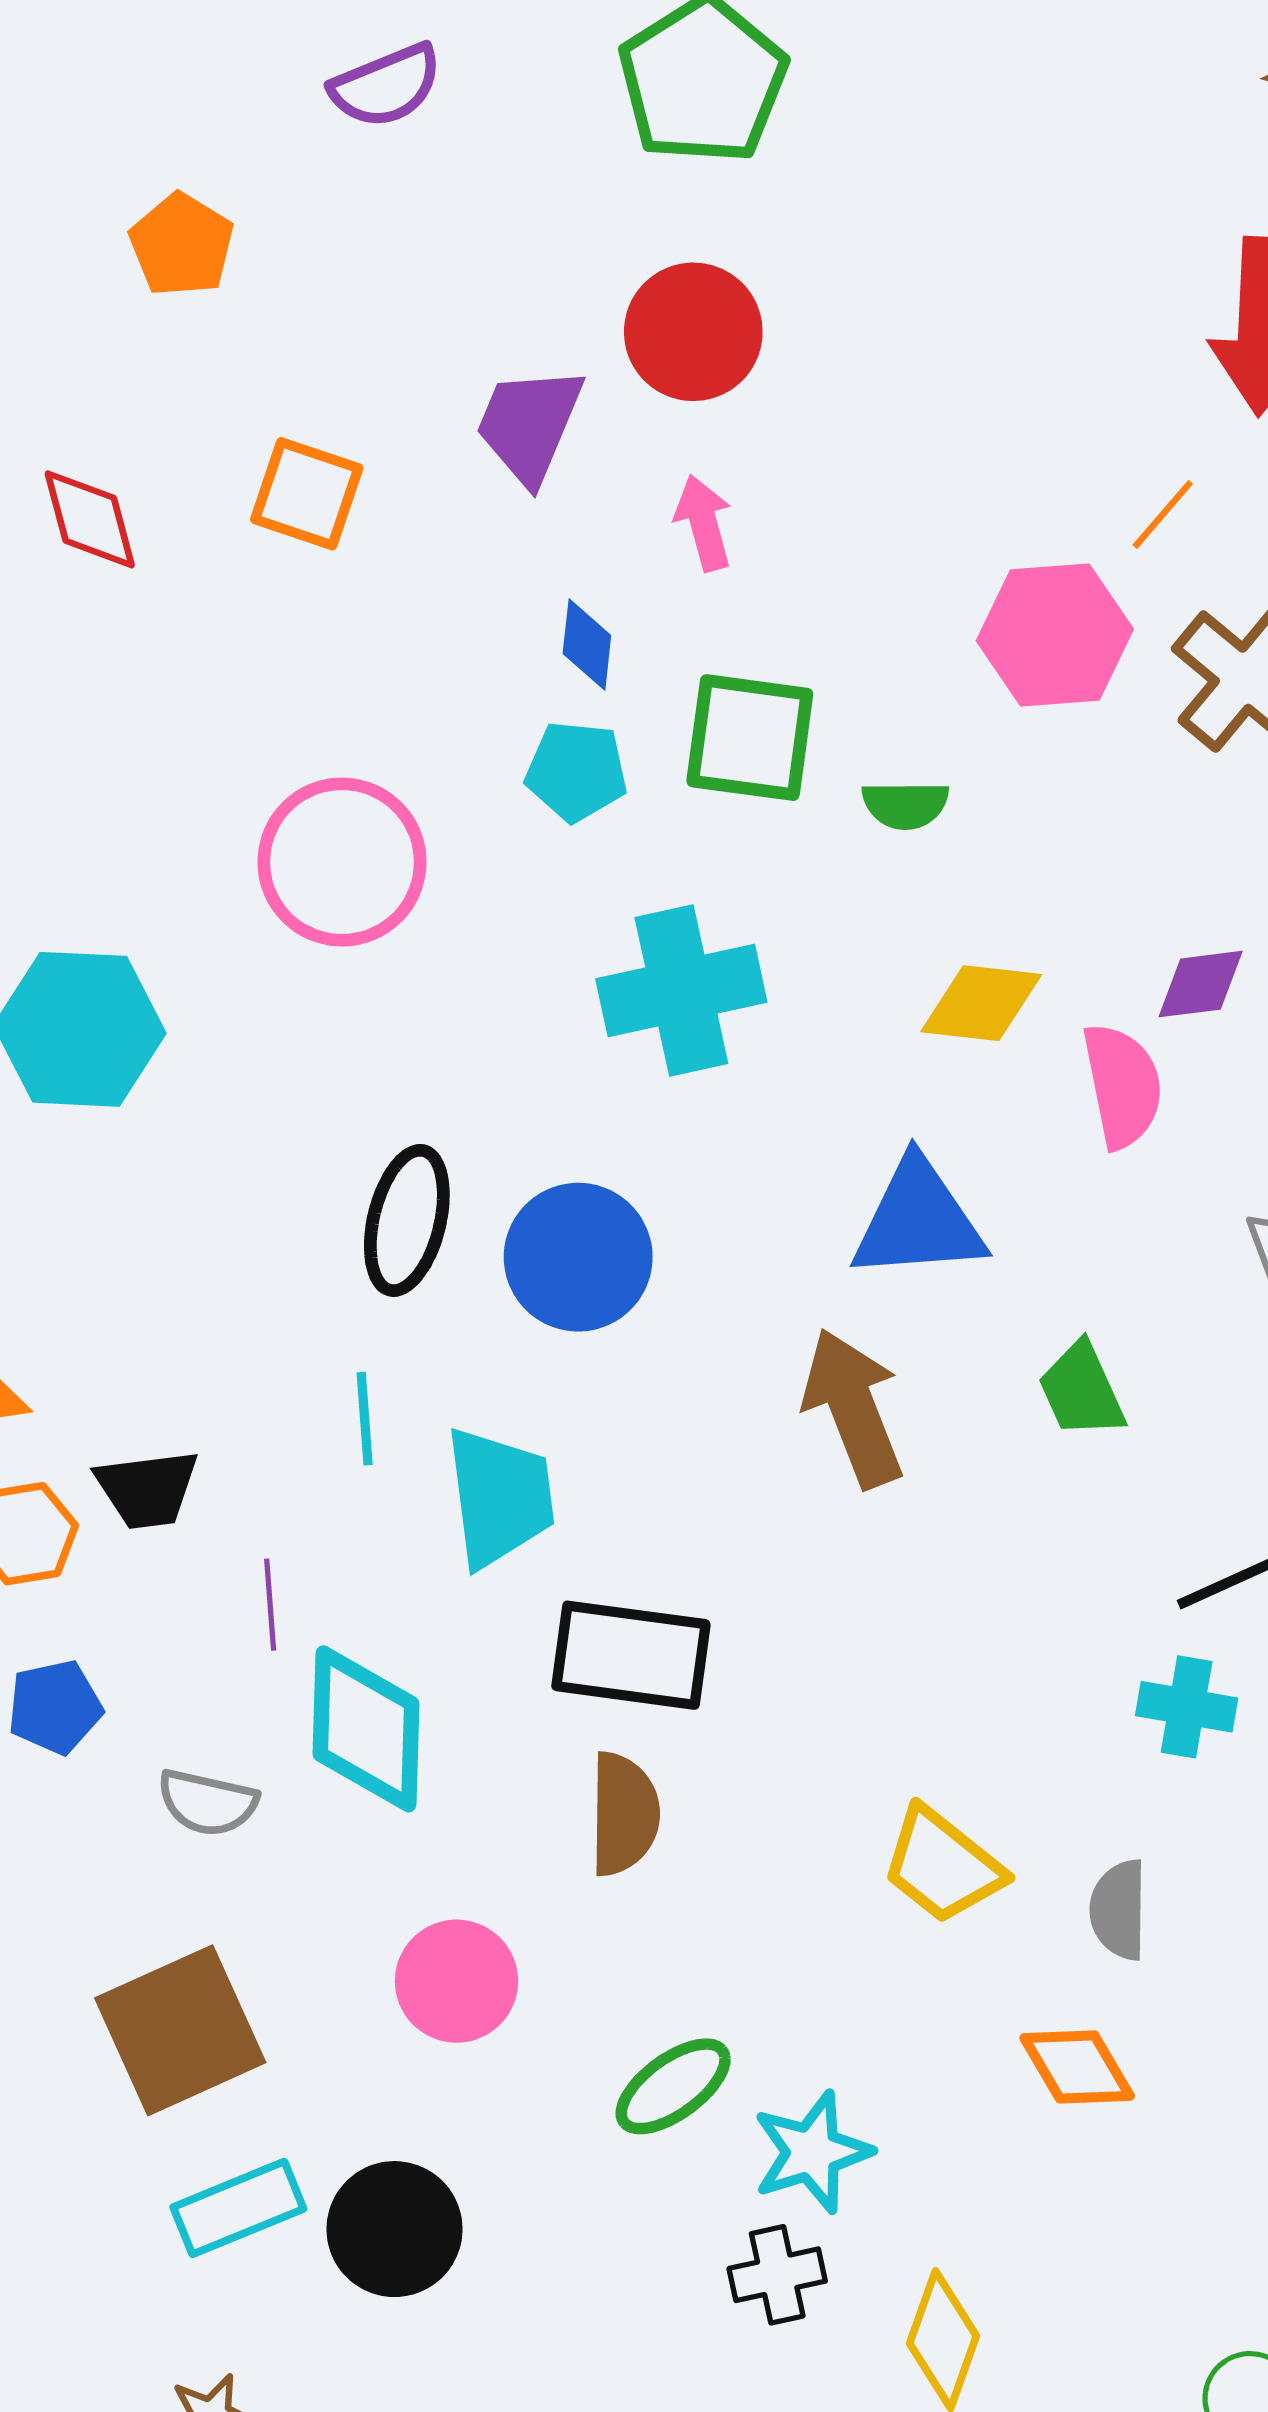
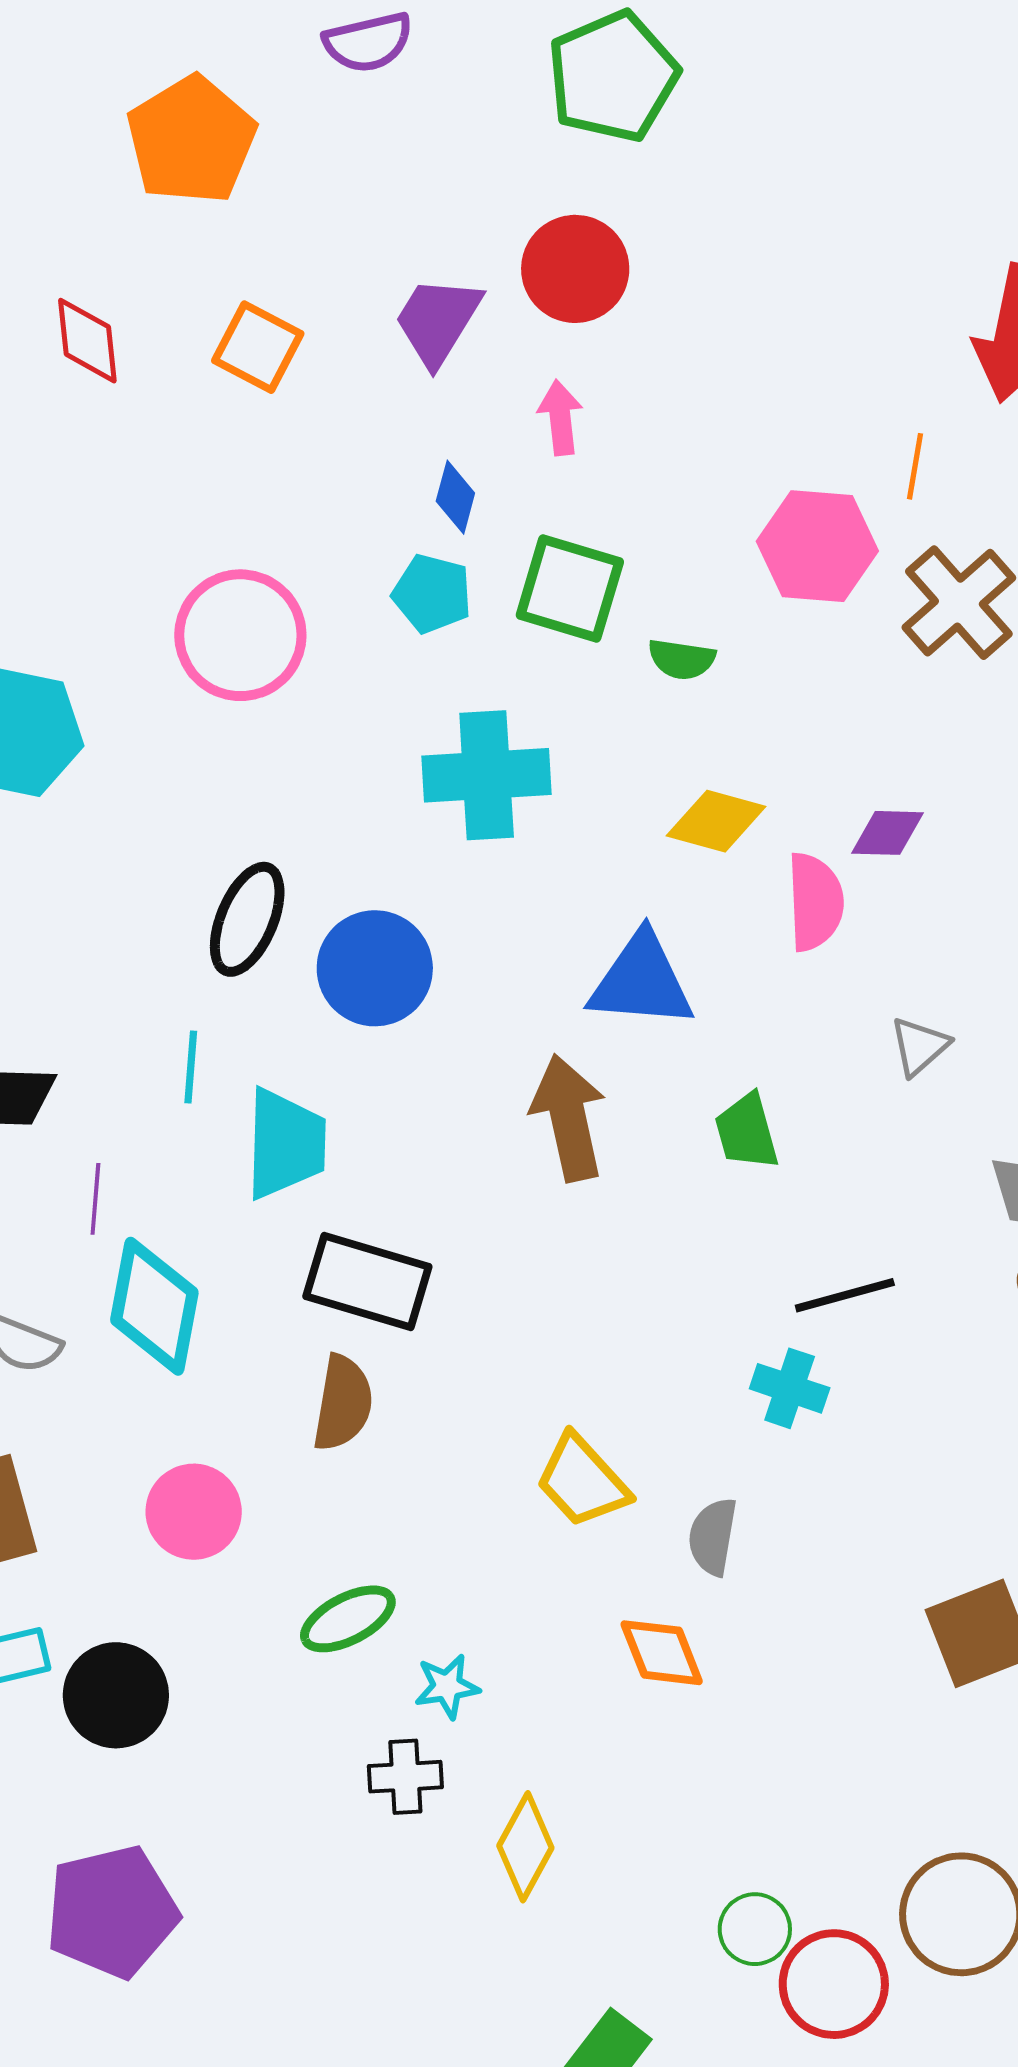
orange pentagon: (182, 245) -> (191, 140), size x1.6
orange line: (1163, 514) -> (915, 466), turned -40
cyan star: (812, 2152) -> (447, 1686), size x0.7

